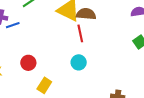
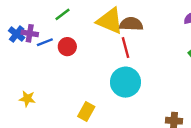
cyan circle: (79, 62) -> (125, 82), size x1.6
red circle: (28, 63) -> (67, 47), moved

